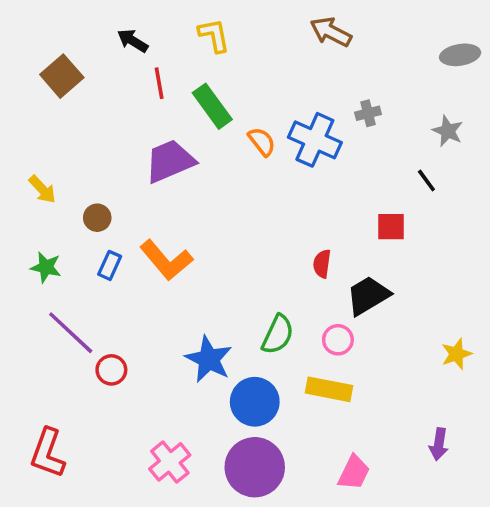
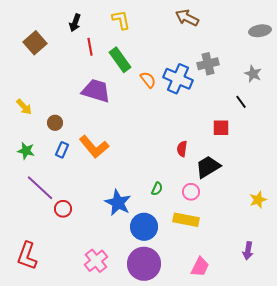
black arrow: (133, 41) -> (75, 23), turned -102
gray cross: (368, 113) -> (208, 64), size x1.5
purple trapezoid: (170, 161) -> (96, 91), turned 40
green semicircle: (278, 334) -> (157, 189), size x0.6

